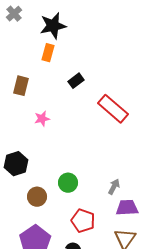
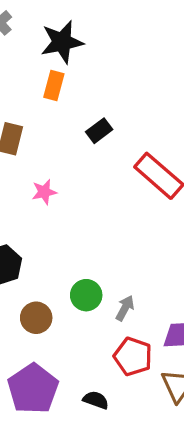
gray arrow: (114, 187) -> (125, 308), moved
red pentagon: (83, 221) -> (133, 356), moved

